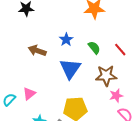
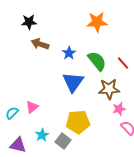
green semicircle: (94, 48) -> (97, 61), size x1.5
brown arrow: (37, 51) -> (40, 44), moved

